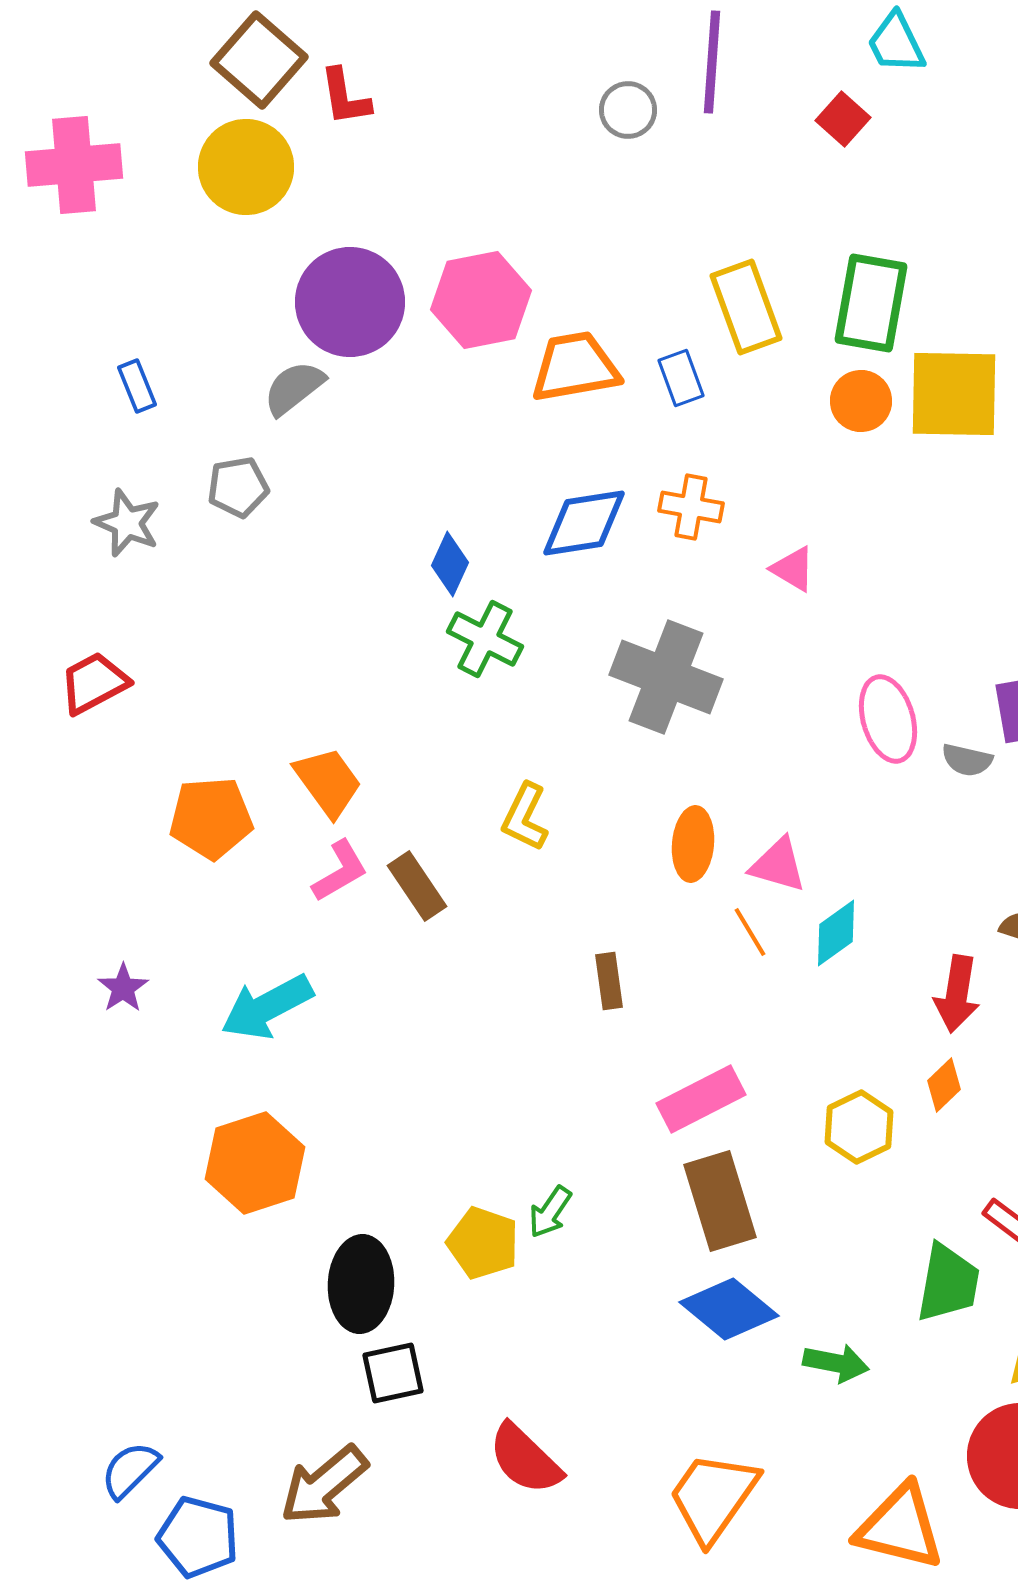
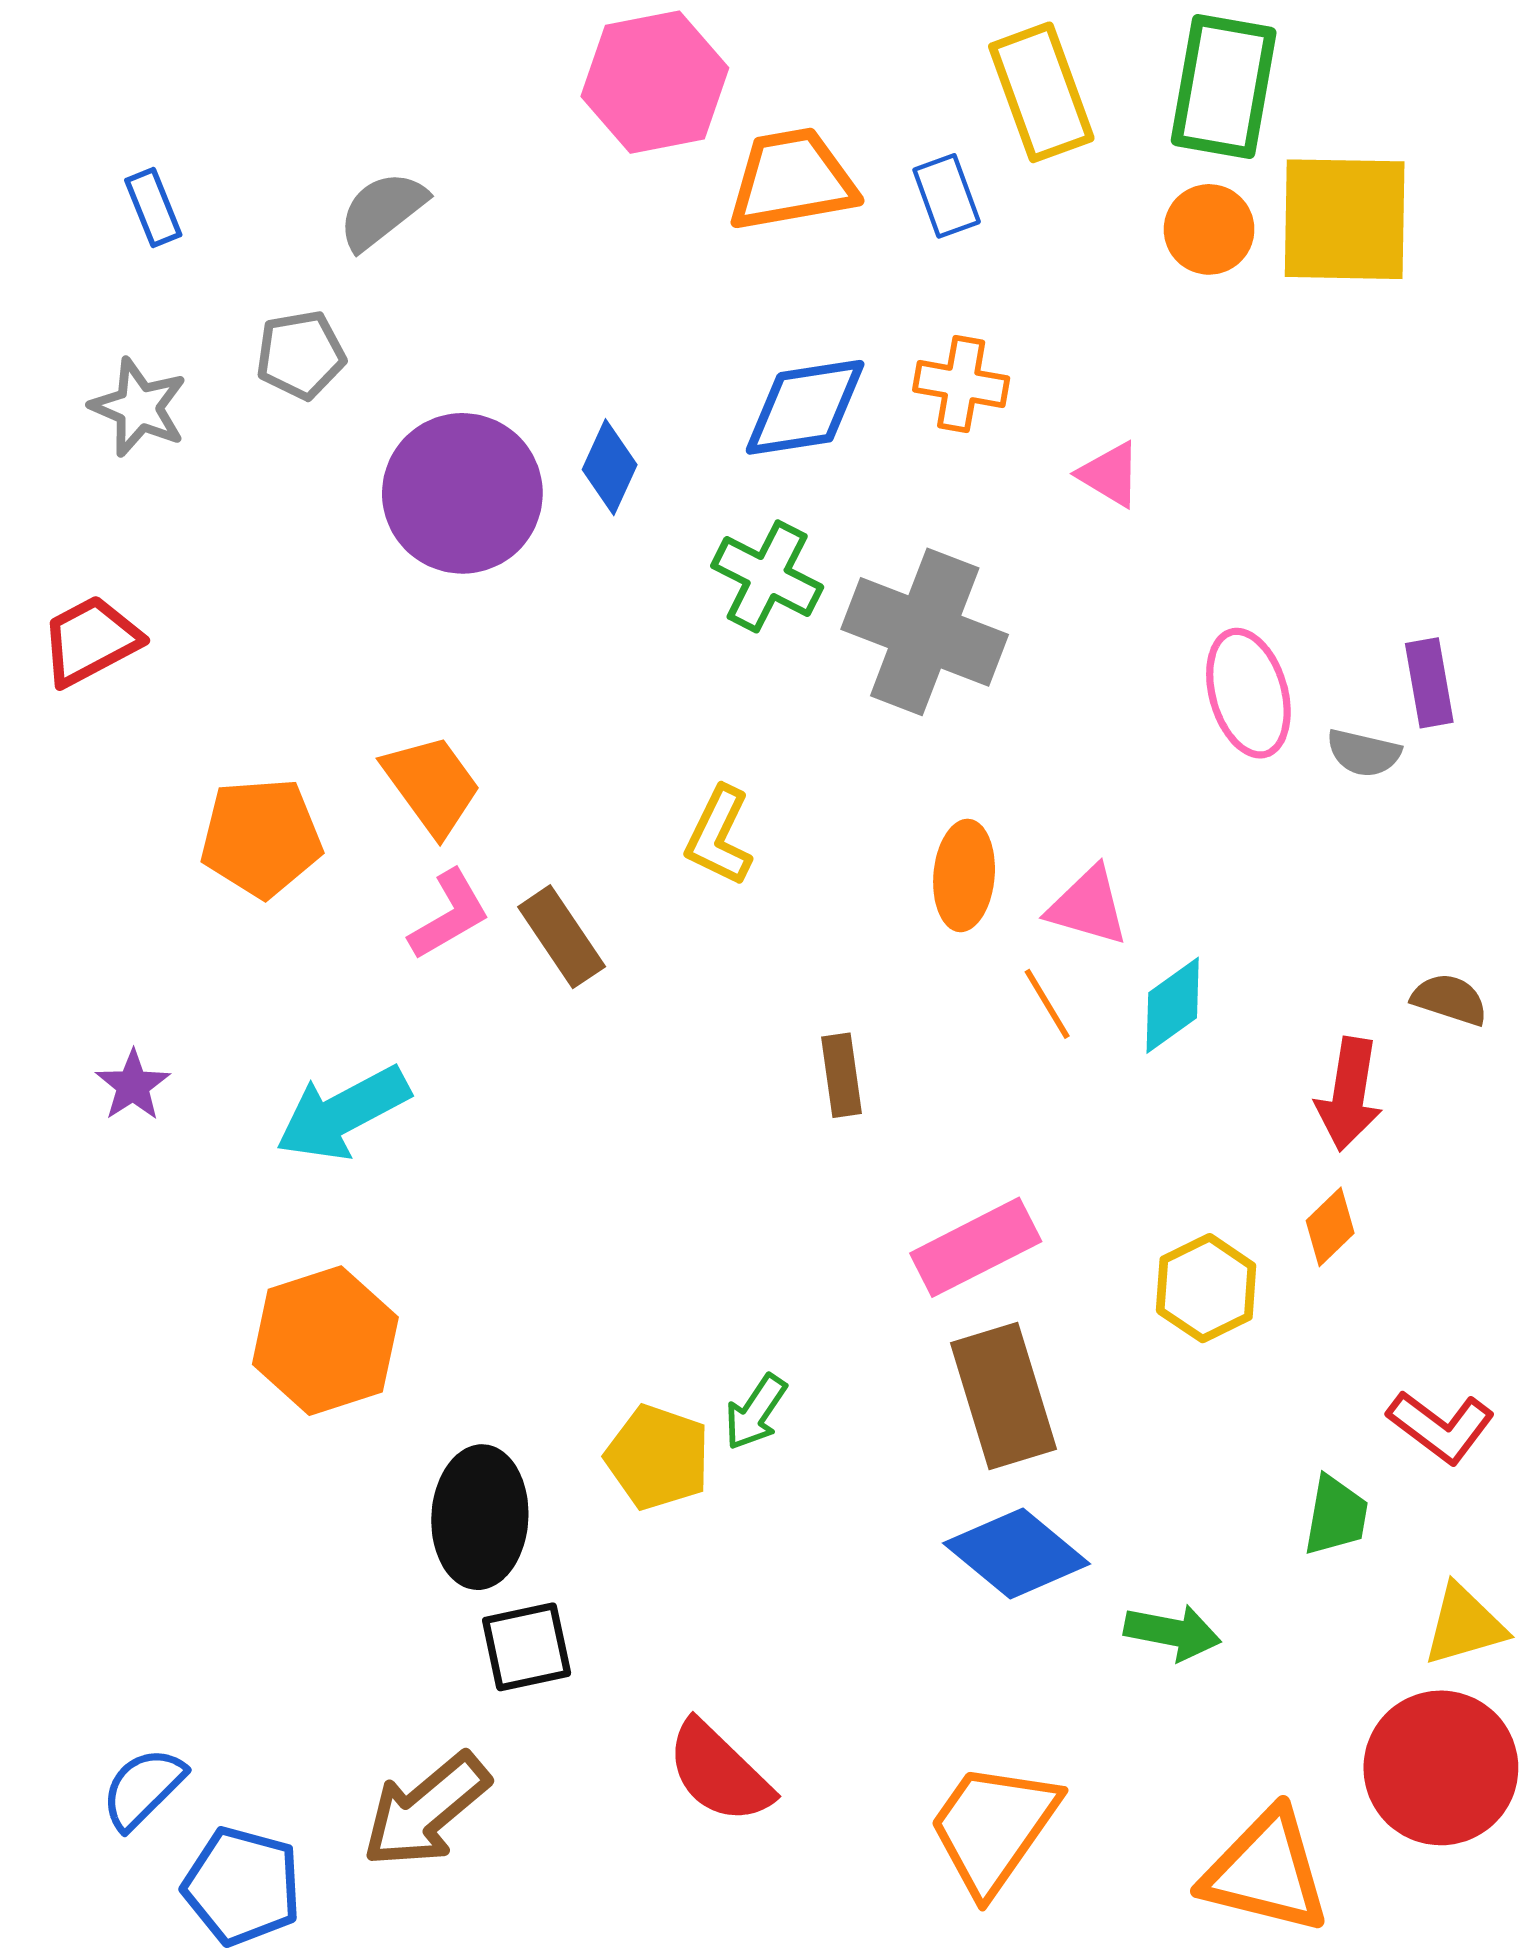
purple circle: (350, 302) -> (462, 493), moved
green cross: (485, 639) -> (767, 576), moved
green trapezoid: (948, 1283) -> (1336, 1516), size x0.7

